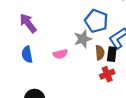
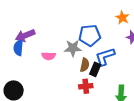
blue pentagon: (96, 21) -> (90, 35), turned 30
purple arrow: (28, 23) -> (25, 36), moved, turned -90

